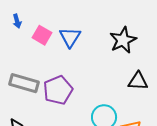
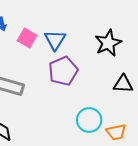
purple pentagon: (58, 90) -> (63, 71), moved

